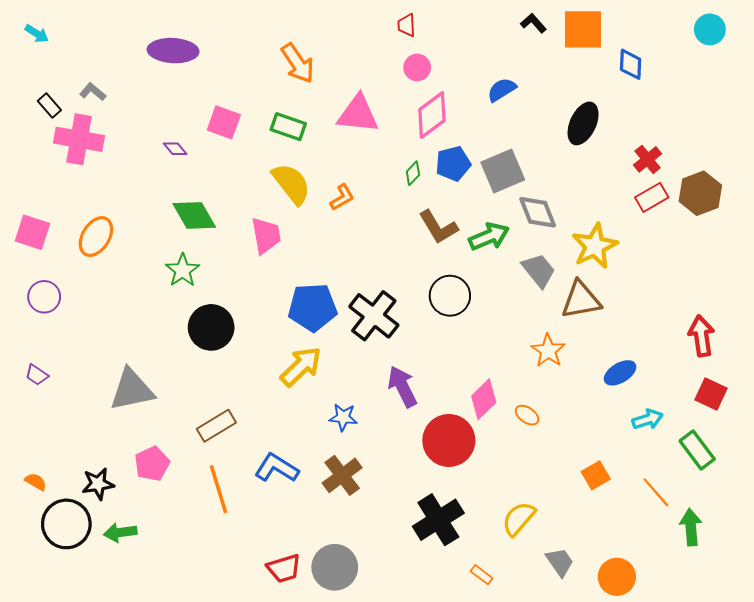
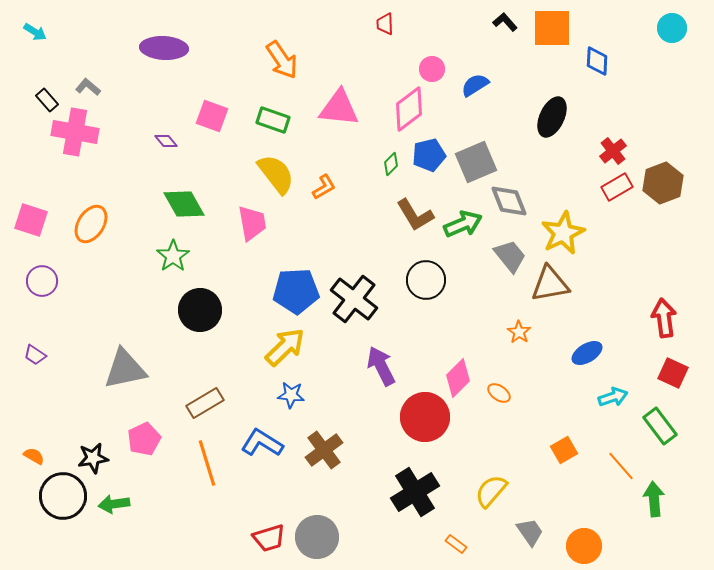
pink circle: (417, 67) -> (432, 69), moved
orange star: (548, 351) -> (519, 332), size x0.7
blue star: (343, 417) -> (291, 395), moved

